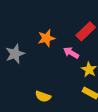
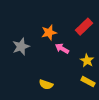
pink arrow: (71, 53) -> (62, 49), moved

